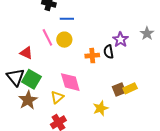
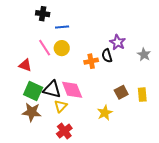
gray star: (147, 33) -> (144, 55), moved
black triangle: (16, 77) -> (52, 89), moved, turned -30
yellow rectangle: (130, 88) -> (142, 95), moved, turned -64
brown star: (28, 100) -> (32, 112), turned -30

